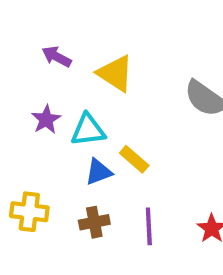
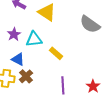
blue triangle: (99, 172) -> (18, 59), moved, turned 48
brown cross: (94, 222) -> (26, 76), moved, turned -32

